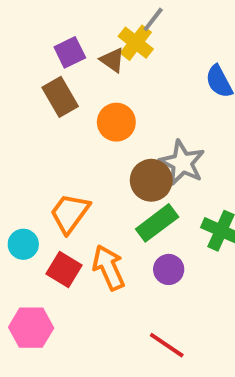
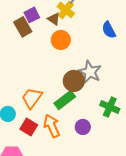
brown rectangle: (60, 97) -> (23, 27), moved
orange circle: (116, 122) -> (61, 40), moved
green rectangle: (157, 223) -> (65, 100), moved

